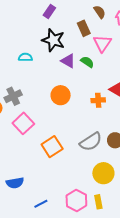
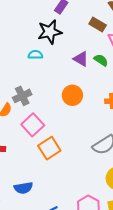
brown rectangle: (84, 28) -> (98, 24), turned -35
black star: (53, 40) -> (50, 32), moved, turned -30
orange square: (52, 147) -> (49, 148), moved

